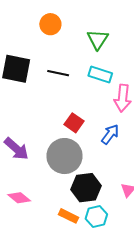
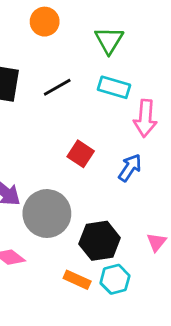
black line: (58, 73) -> (57, 87), turned -40
gray circle: (65, 156) -> (47, 214), moved

